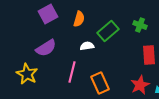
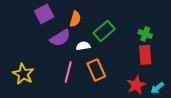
green cross: (140, 25) -> (145, 34), moved
purple semicircle: (46, 48) -> (60, 38), moved
orange rectangle: (100, 83) -> (96, 70), moved

